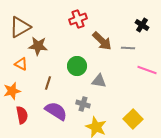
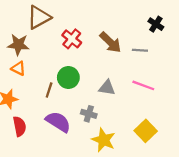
red cross: (78, 19) -> (72, 39), moved, turned -30
brown triangle: (20, 27) -> (39, 17), moved
brown star: (38, 46) -> (18, 45), moved
green circle: (77, 66) -> (68, 78), moved
pink line: (147, 70) -> (143, 85), moved

